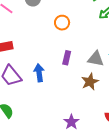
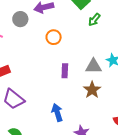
blue arrow: (39, 73) -> (57, 112), moved

